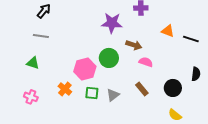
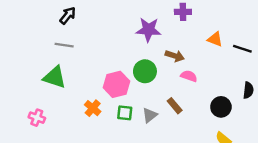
green triangle: (33, 63) -> (55, 77), size x1.5
brown rectangle: (142, 89) -> (175, 106), moved
pink cross: (31, 97) -> (37, 118), moved

